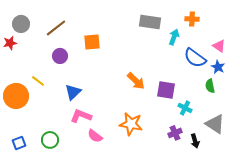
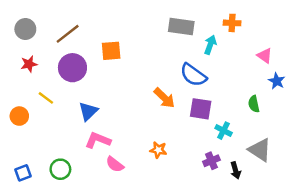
red star: (10, 43) -> (29, 64), moved
purple circle: (60, 56) -> (72, 68), size x1.5
blue semicircle: (195, 58) -> (193, 75), moved
blue star: (218, 67) -> (277, 81), moved
orange circle: (16, 96) -> (19, 116), size x0.6
orange star: (131, 124) -> (158, 150), size x0.6

